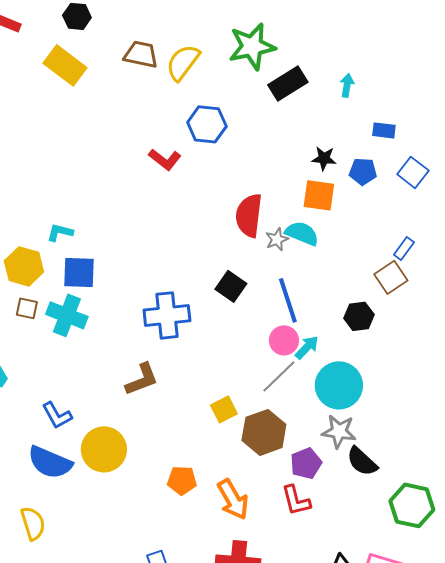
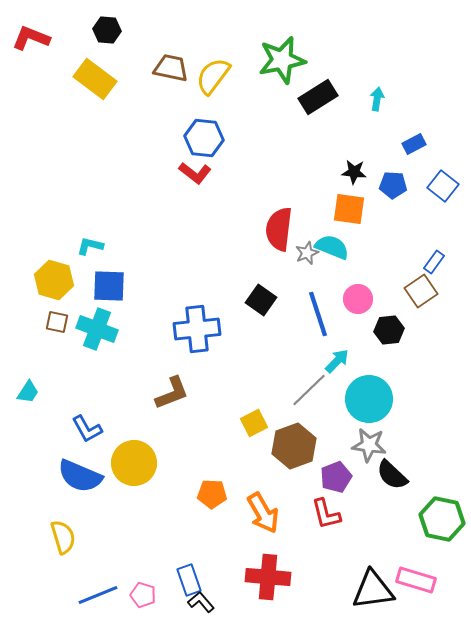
blue hexagon: (207, 124) -> (204, 138), moved
blue rectangle: (384, 130) -> (414, 144), turned -35
pink circle: (284, 340) -> (358, 299), moved

